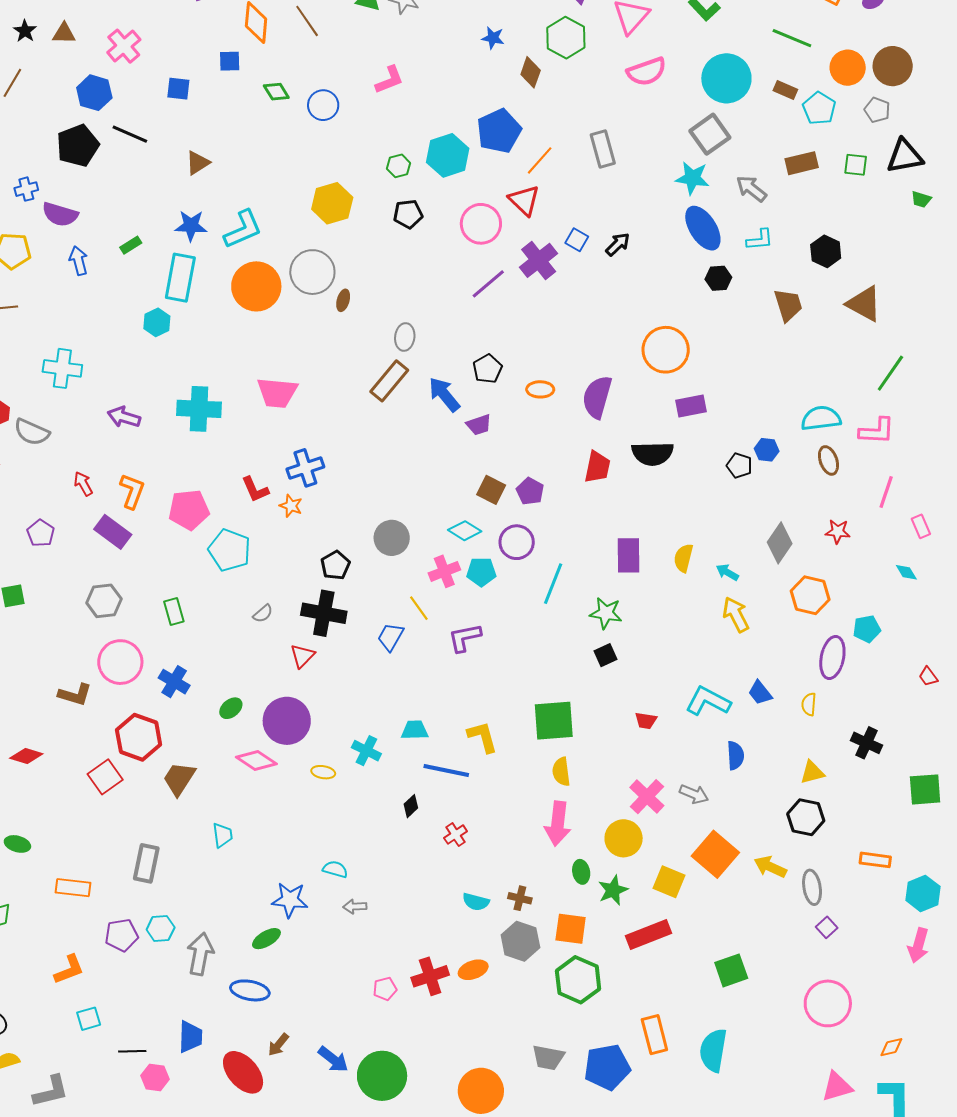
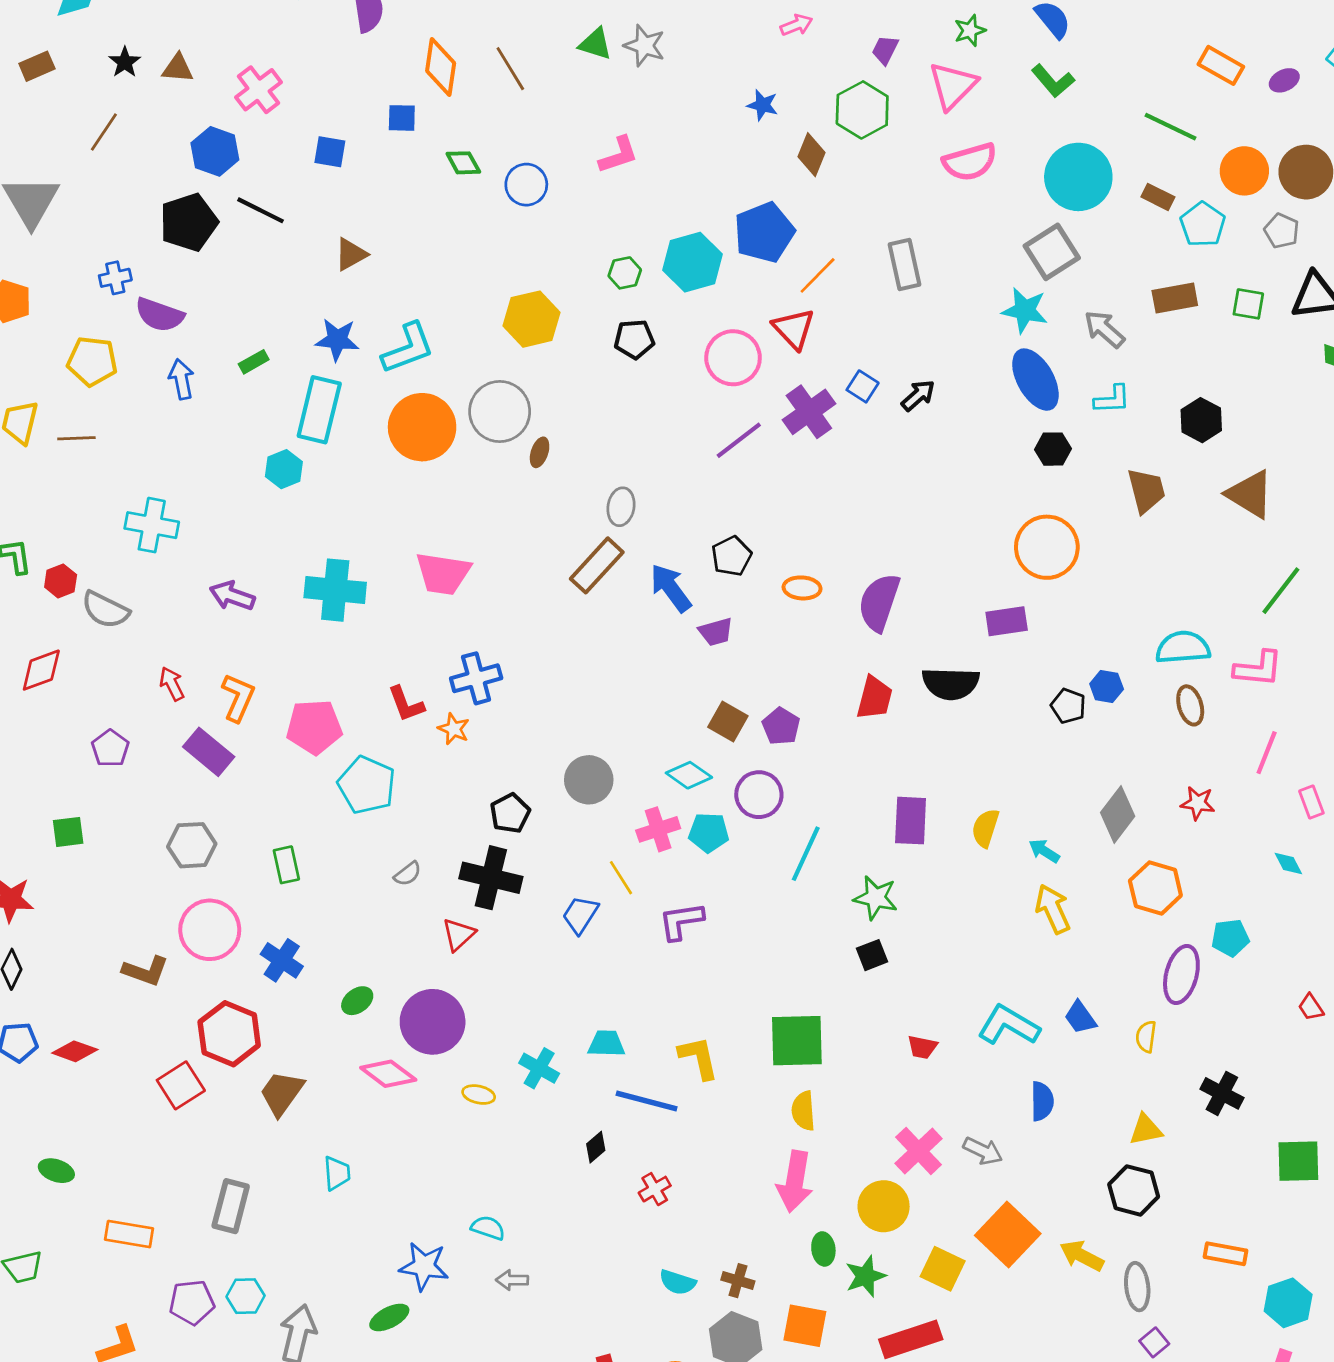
orange circle: (666, 350) -> (1047, 547), moved

